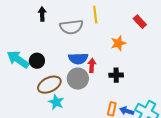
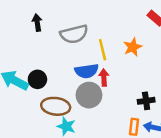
yellow line: (95, 15) -> (103, 50), moved
black cross: (116, 75) -> (146, 101), moved
brown ellipse: (49, 85) -> (56, 106), turned 40

